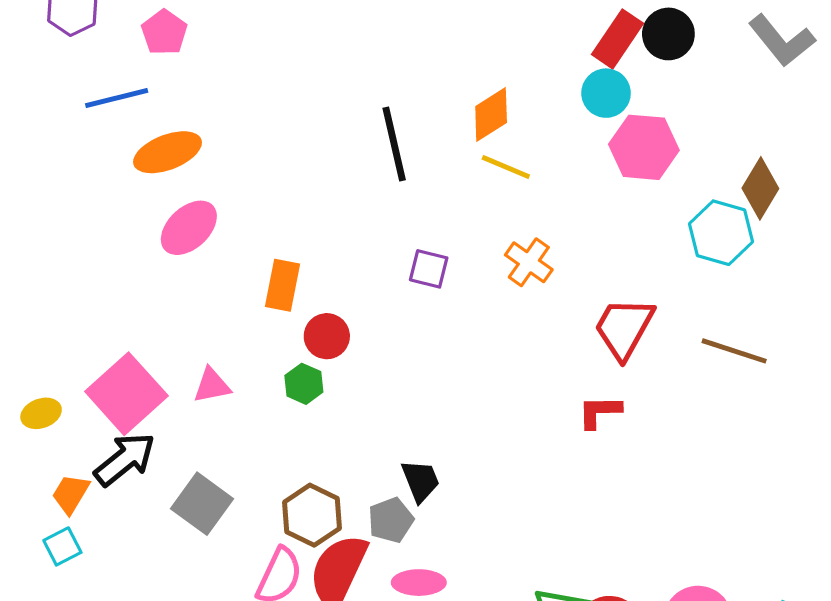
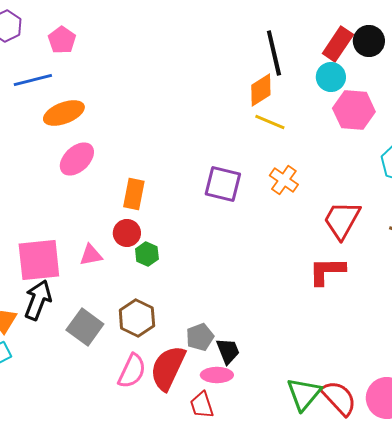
black line: (394, 144) -> (274, 53), moved
purple square: (429, 269) -> (223, 184), size x1.5
red circle: (327, 336) -> (127, 233), moved
pink square: (126, 394) -> (39, 260), turned 36
red L-shape: (599, 412) -> (327, 271), size x1.4
black arrow: (125, 459) -> (38, 300), turned -30
black trapezoid: (420, 481) -> (228, 351), moved
brown hexagon: (312, 515) -> (137, 318), moved

